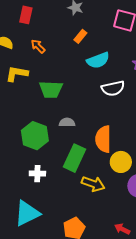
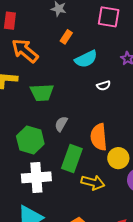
orange arrow: (38, 46) -> (25, 51), size x1.8
white semicircle: (113, 88) -> (104, 86), size x0.6
gray semicircle: (67, 122) -> (61, 124), turned -56
white cross: (37, 174) -> (36, 177), size x1.8

